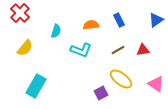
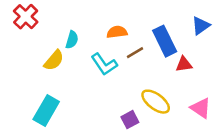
blue rectangle: (119, 20) -> (165, 41), moved, size x1.6
yellow semicircle: (25, 48) -> (54, 60), moved
cyan L-shape: (81, 50) -> (104, 64), turned 35
brown line: (118, 50) -> (135, 53), moved

